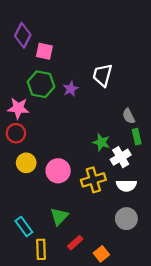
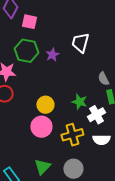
yellow circle: (26, 163) -> (45, 105), moved
gray circle: (126, 219) -> (73, 169), moved

